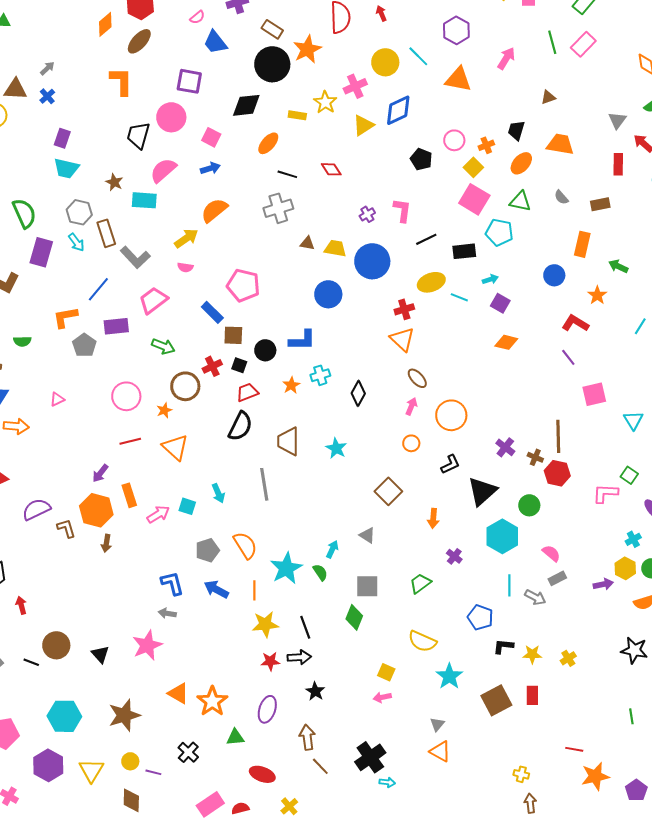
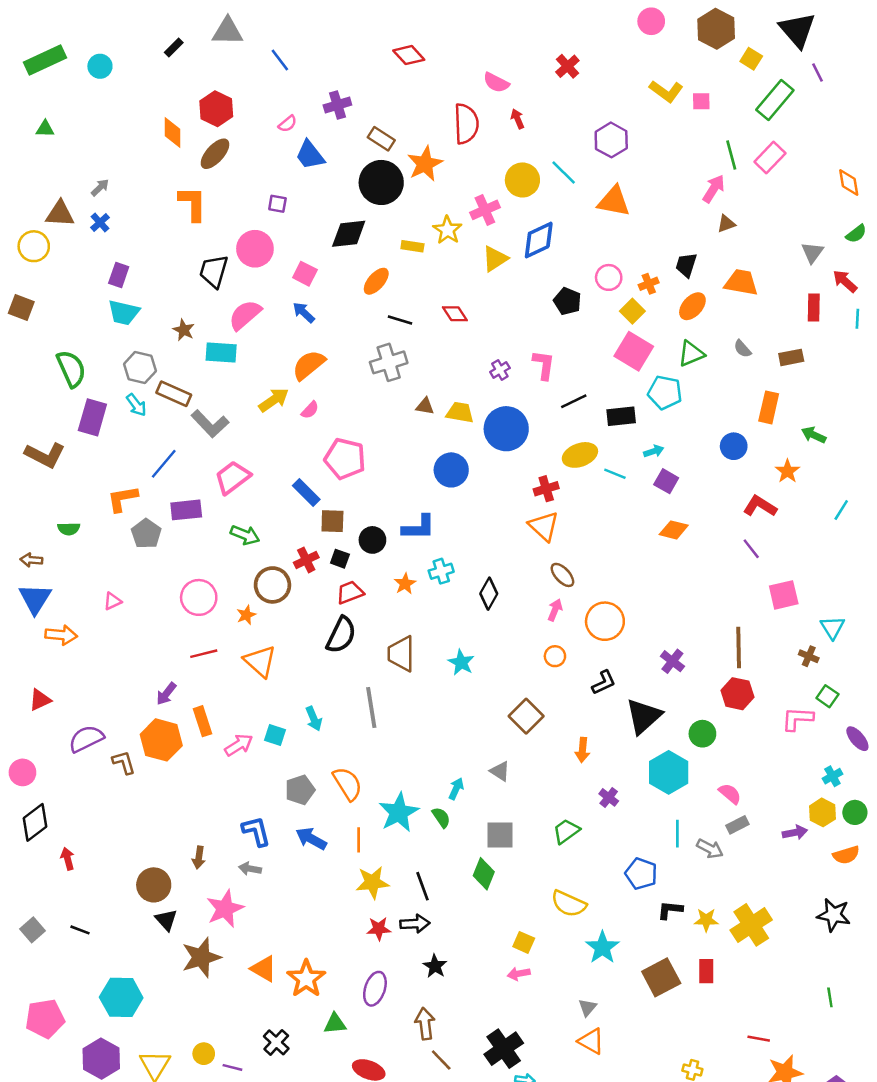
orange diamond: (105, 24) -> (172, 132), turned -50
pink arrow: (506, 58) -> (714, 189), moved
purple square: (189, 81) -> (277, 204), size x0.6
blue arrow: (210, 168) -> (304, 312), turned -120
green triangle: (520, 201) -> (691, 354), turned -35
brown rectangle: (106, 233) -> (174, 394), turned -48
pink semicircle: (185, 267) -> (310, 410), moved, turned -56
brown cross: (535, 457) -> (809, 656), moved
brown arrow: (106, 543) -> (199, 857), moved
brown circle: (56, 645) -> (154, 885), moved
yellow cross: (568, 658) -> (751, 925), size x2.0
brown star: (124, 715) -> (201, 957), moved

